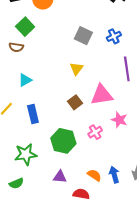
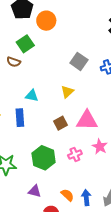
cyan triangle: (25, 80) -> (32, 96), moved, turned 32
blue rectangle: (33, 114) -> (20, 118), moved

